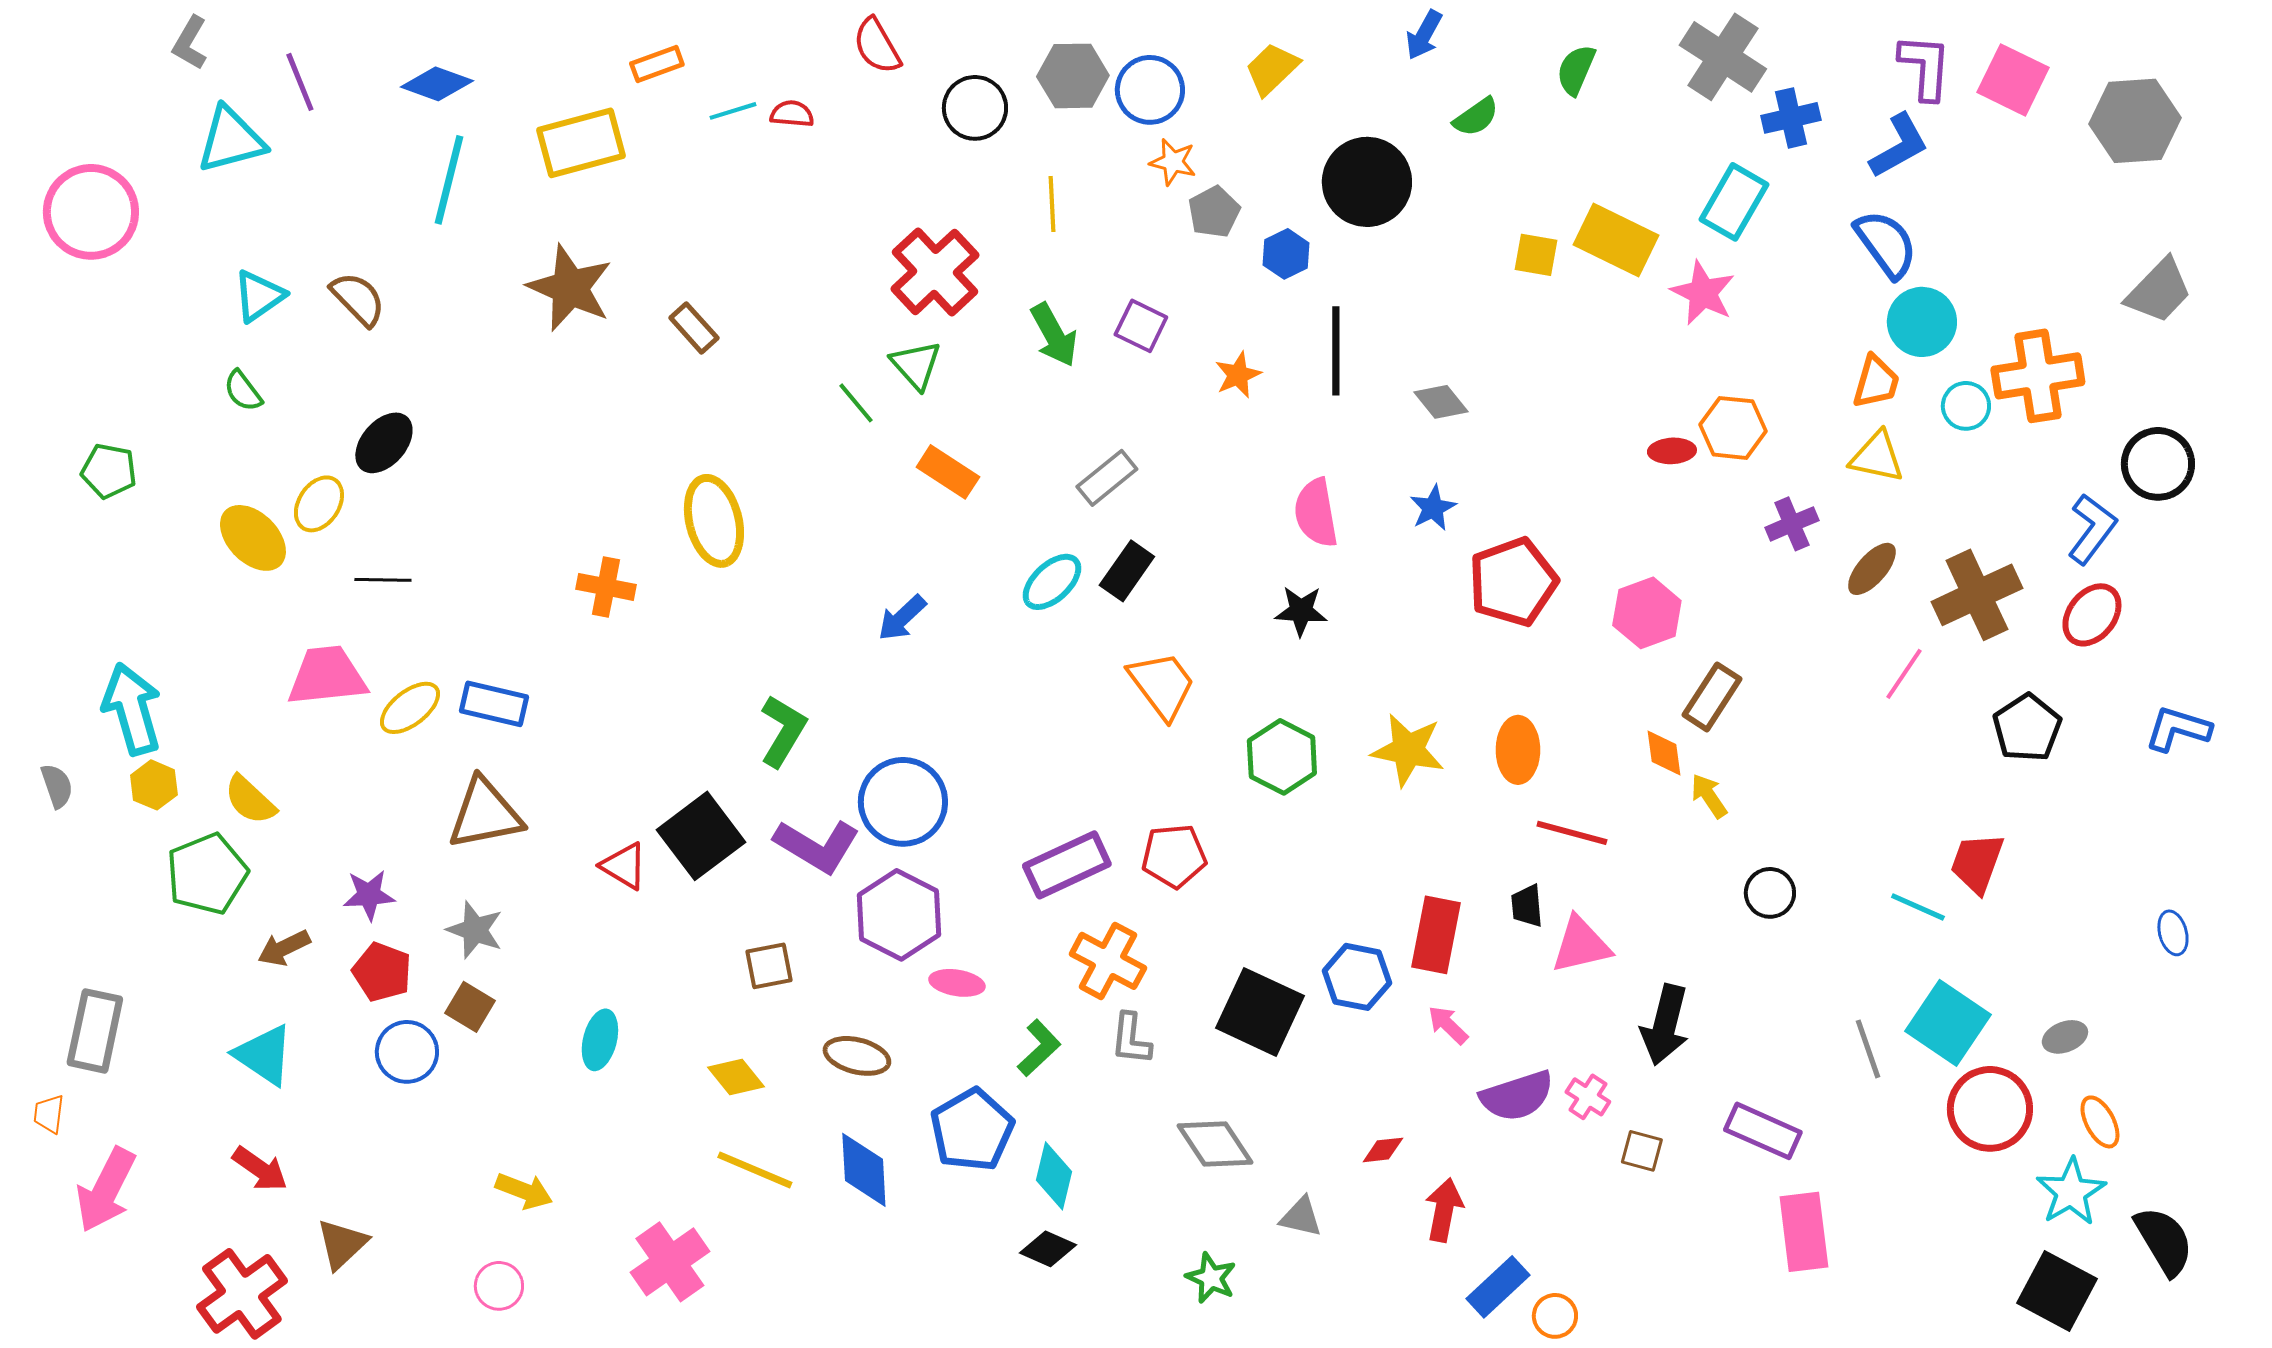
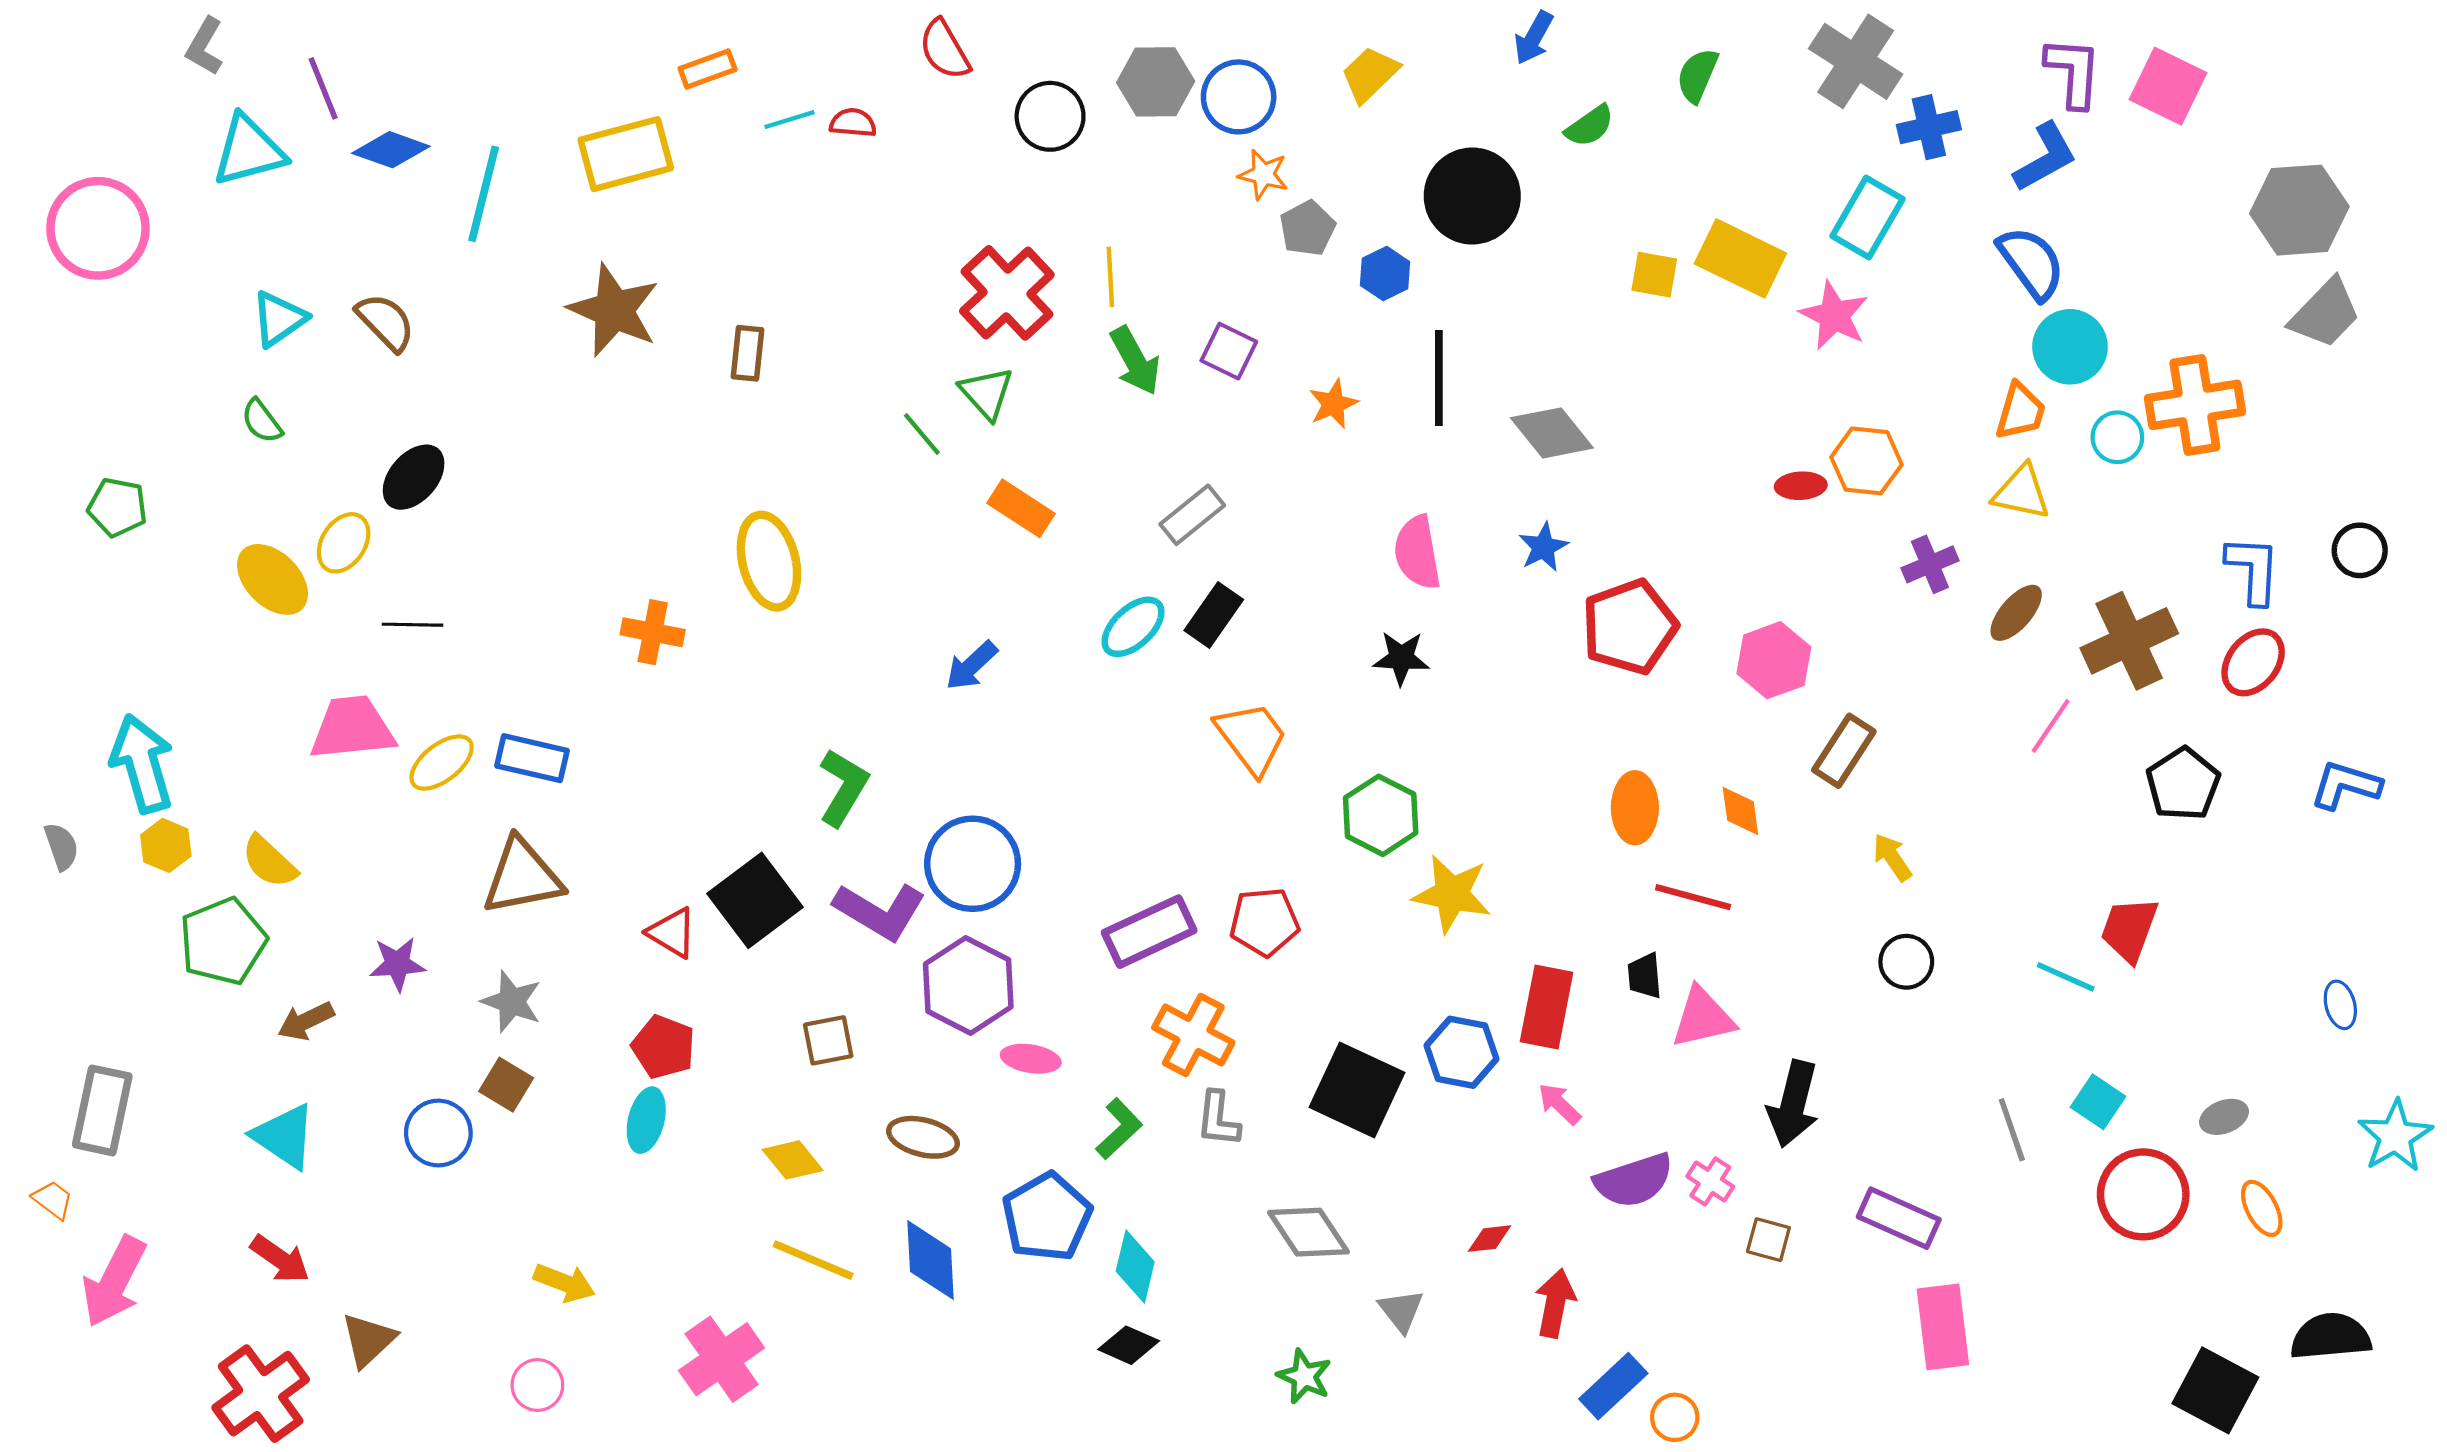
blue diamond: (437, 84) -> (391, 150), moved
gray hexagon: (2135, 121) -> (2299, 210), moved
yellow line: (1052, 204) -> (1110, 277), moved
brown rectangle: (694, 328) -> (747, 353), turned 48
gray diamond: (1441, 402) -> (1552, 433), size x1.4
black circle: (2158, 464) -> (2360, 550), moved, size x0.7
blue L-shape: (2092, 529) -> (2253, 570), turned -34
yellow star: (1408, 750) -> (1452, 894), moved
orange diamond: (1664, 753) -> (1740, 811), moved
yellow arrow: (1709, 796) -> (1892, 857), moved
red pentagon: (382, 972) -> (663, 1047), moved
cyan square: (1948, 1023) -> (2098, 1102), size x0.6
orange trapezoid: (49, 1114) -> (53, 1200), turned 120
cyan star: (2071, 1192) -> (2395, 1136), moved
gray triangle: (1301, 1217) -> (1401, 1311), turned 39
black semicircle: (2164, 1241) -> (2331, 1337), turned -64

